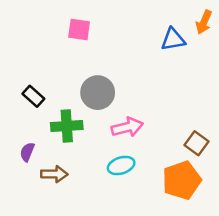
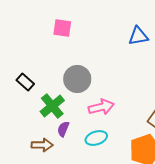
green cross: (67, 126) -> (52, 106), turned -35
purple semicircle: (27, 152) -> (63, 129), moved

